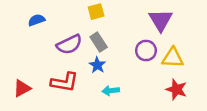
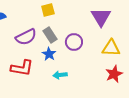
purple circle: (146, 51) -> (74, 42), moved
red star: (176, 89) -> (114, 74), turned 30

